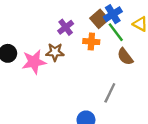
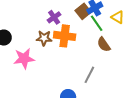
orange cross: (91, 42) -> (65, 36), moved, size x1.5
pink star: (34, 62) -> (24, 59), moved

